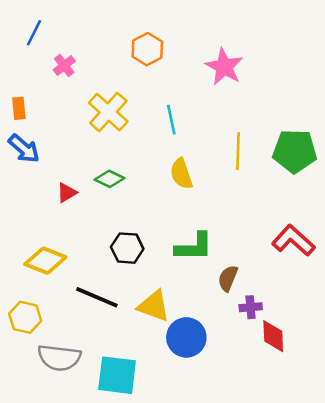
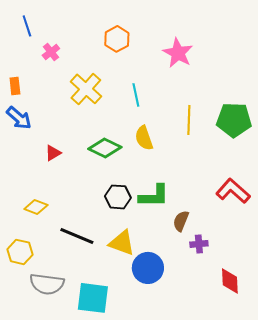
blue line: (34, 33) -> (27, 26), turned -45
green diamond: (110, 179) -> (105, 148), moved, size x1.4
black hexagon: (127, 248) -> (118, 197), moved
yellow diamond: (45, 261) -> (36, 207), size x0.7
red diamond: (273, 336) -> (230, 281), moved

